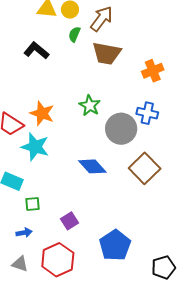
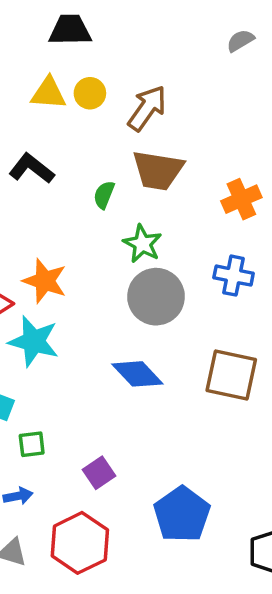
green semicircle: (74, 34) -> (104, 195), moved
green star: (90, 106) -> (142, 244), moved
gray circle: (121, 129) -> (156, 297), moved
brown square: (145, 168) -> (231, 375), turned -32

